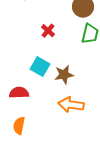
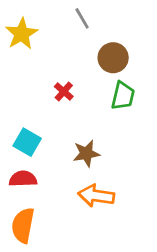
cyan square: (40, 67) -> (27, 142), moved
orange semicircle: (19, 126) -> (23, 225), size x1.4

